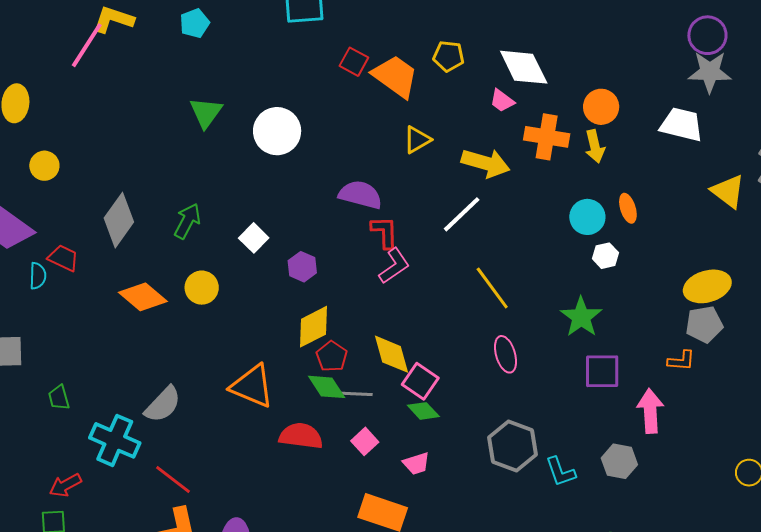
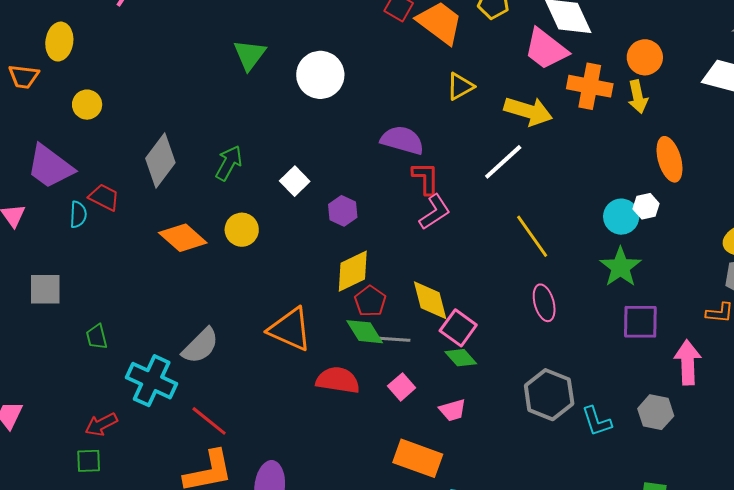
pink trapezoid: (502, 101) -> (546, 49), size x1.8
orange ellipse: (628, 208) -> (670, 159), size x1.5
cyan circle: (587, 217) -> (621, 217), moved

